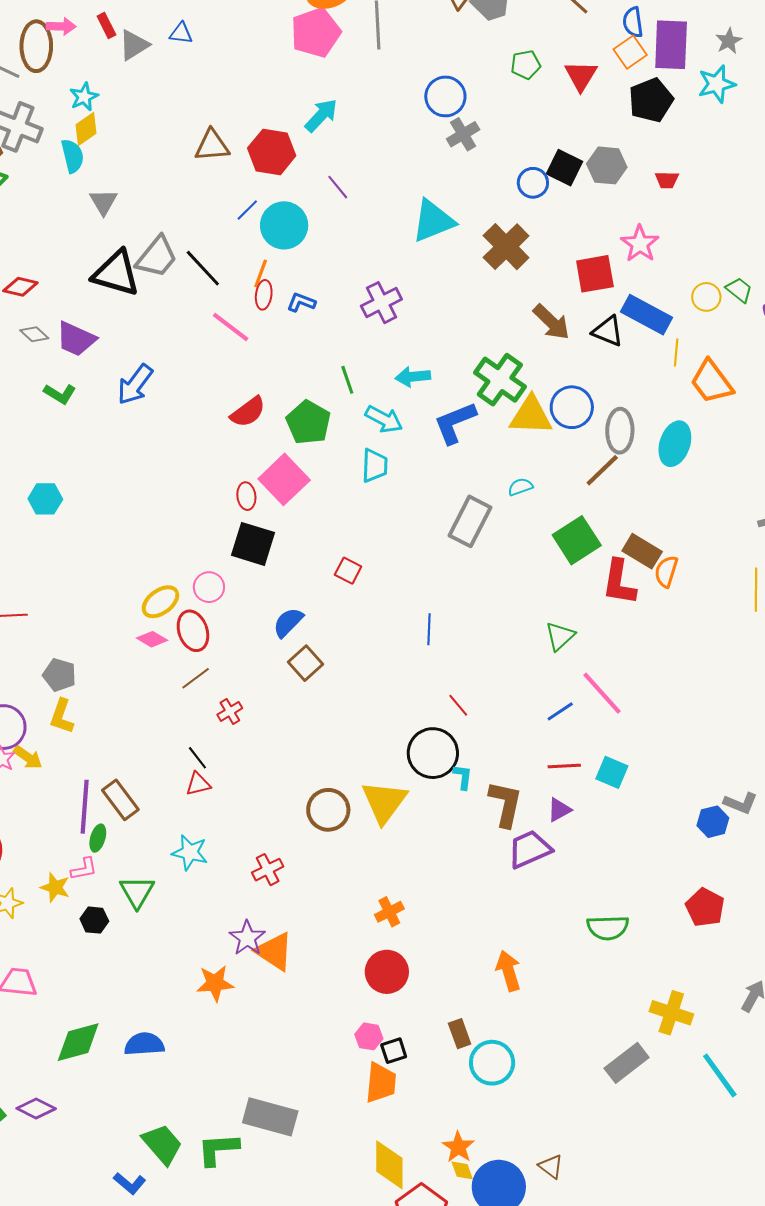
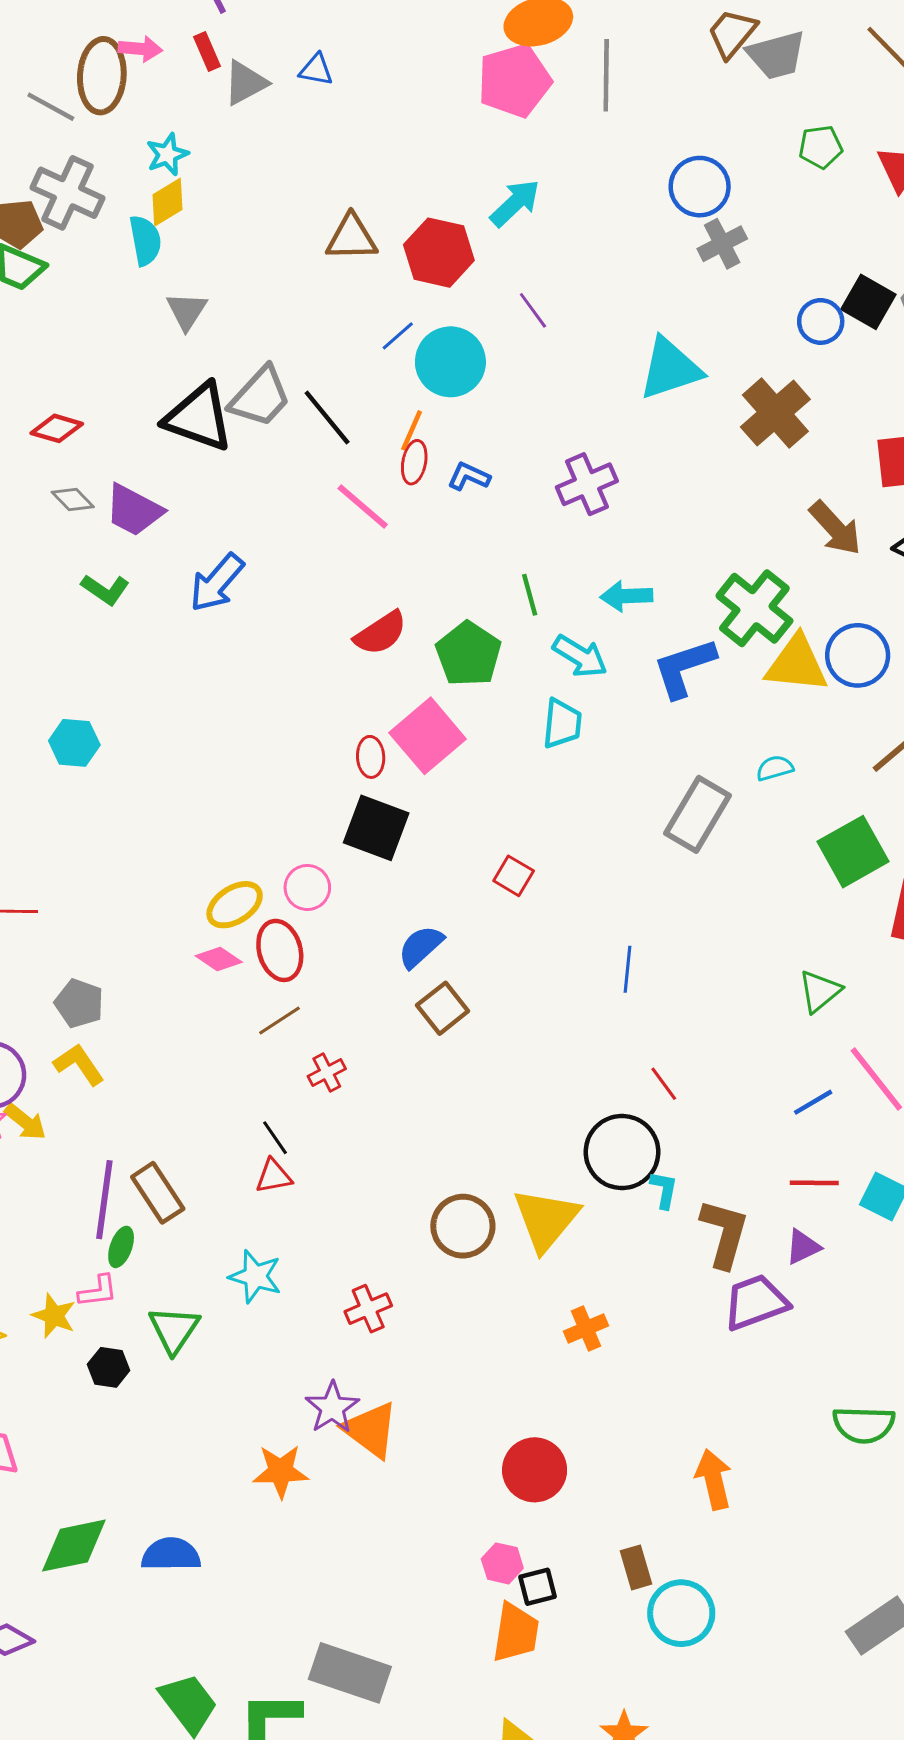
yellow L-shape: (62, 716) -> (79, 1064), turned 123
orange cross: (389, 912) -> (586, 1329), moved

